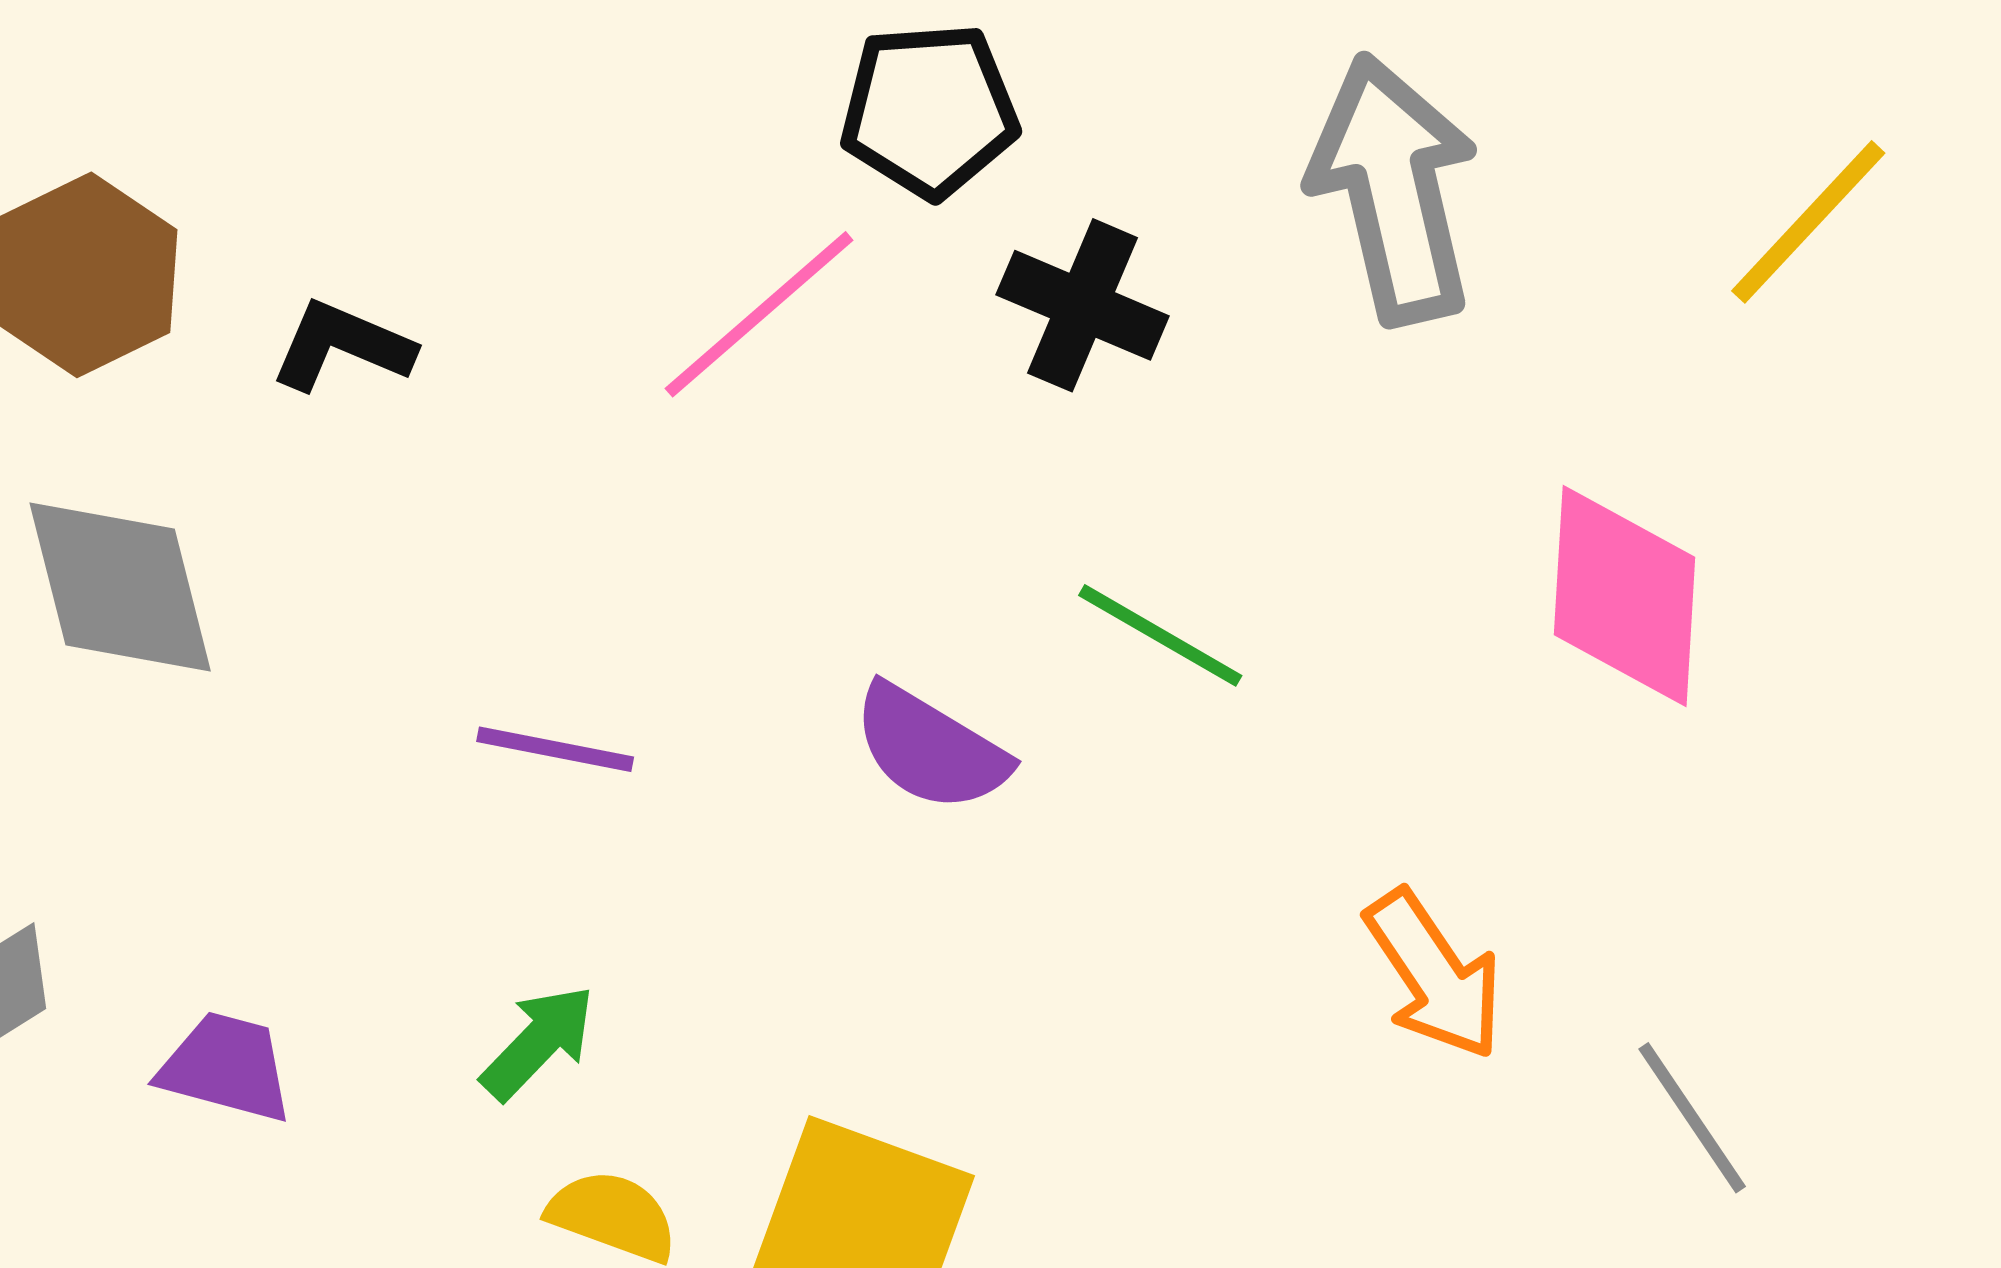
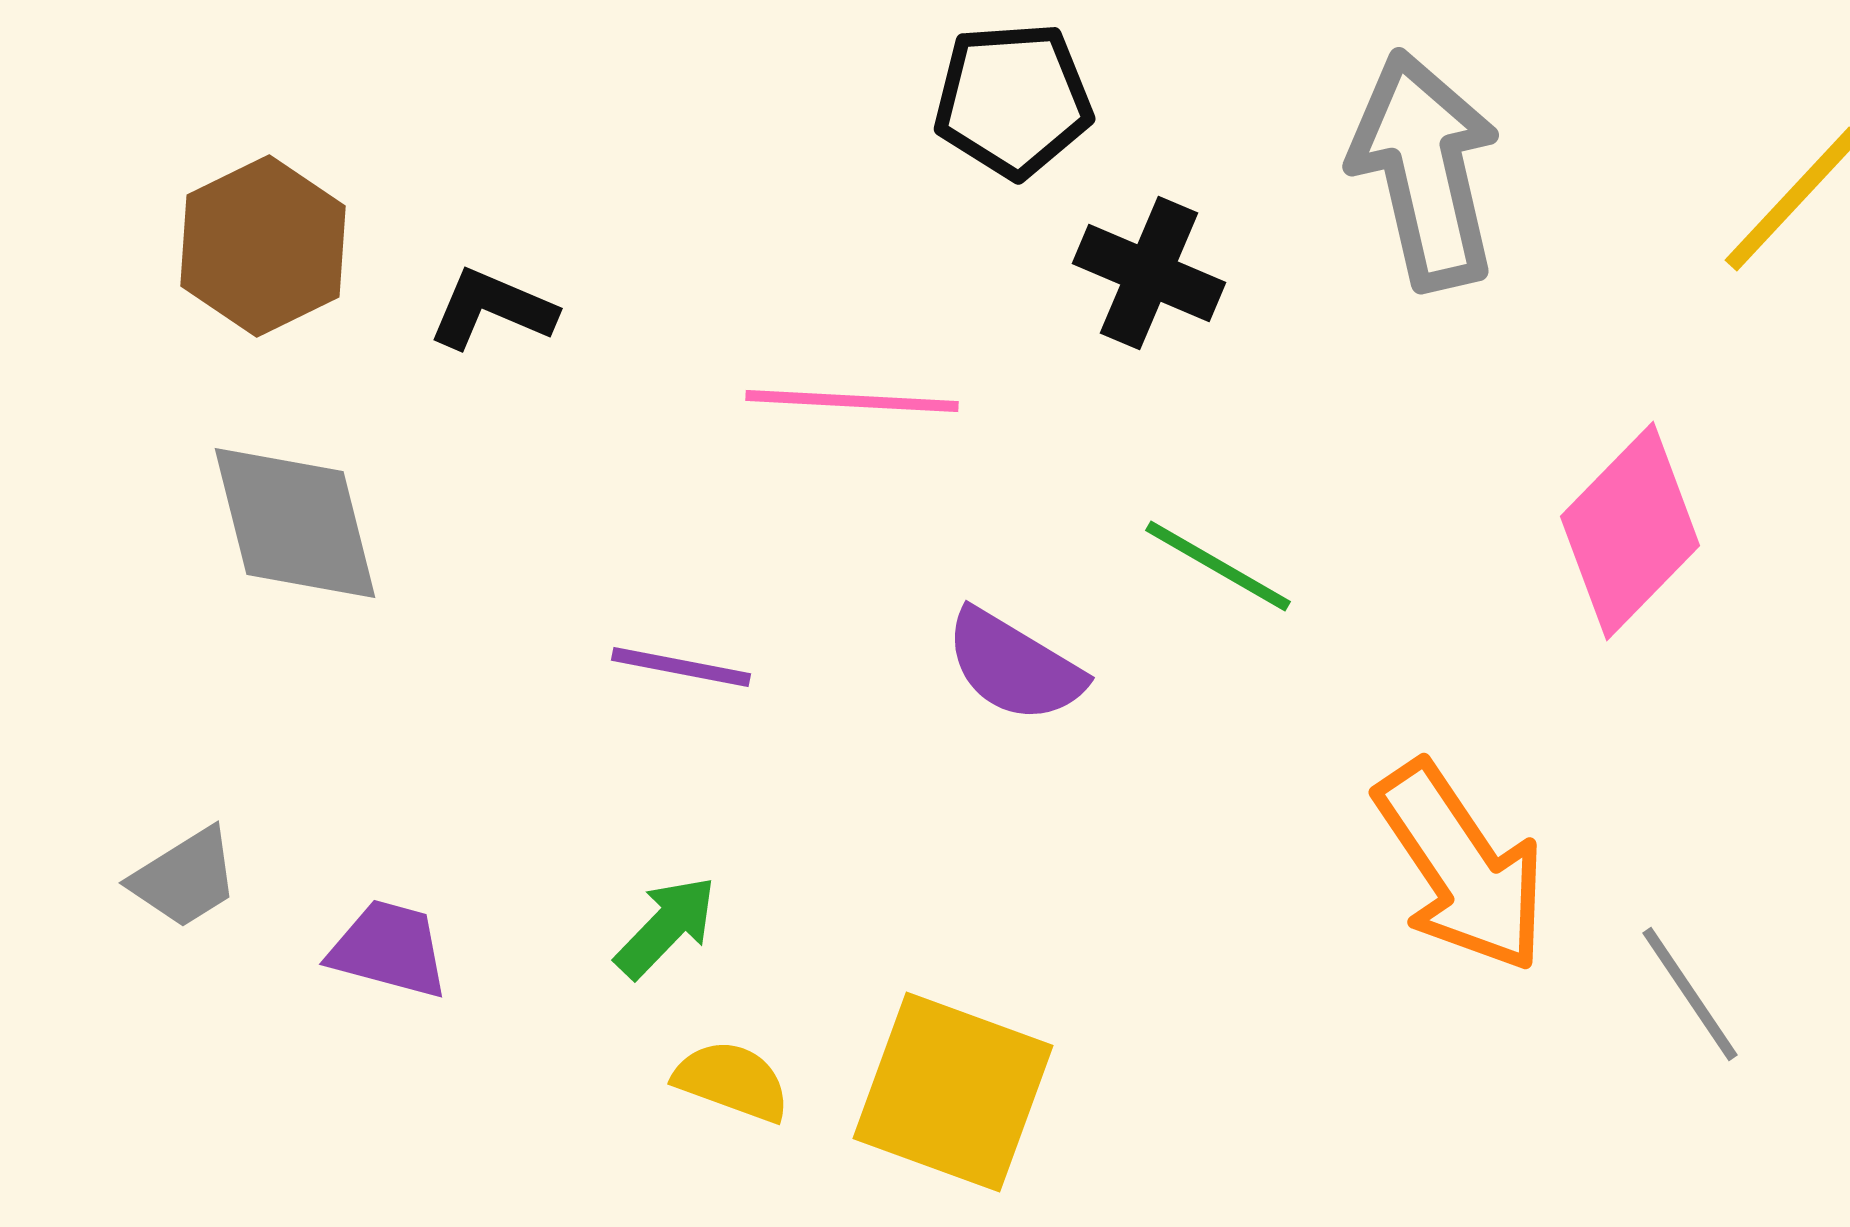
pink line: (759, 314) -> (852, 401), moved, turned 44
pink diamond: (1625, 596) -> (1630, 531), turned 41
orange arrow: (1434, 975) -> (1461, 867), size x1.4

